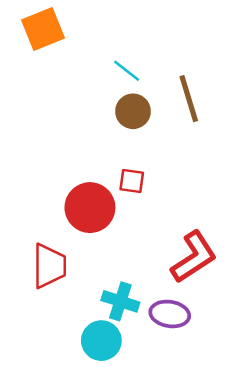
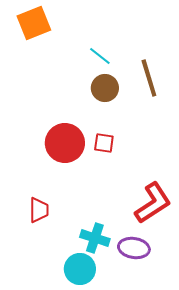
red circle: (90, 208) -> (65, 143), moved
red trapezoid: (49, 266) -> (39, 210), size x0.7

